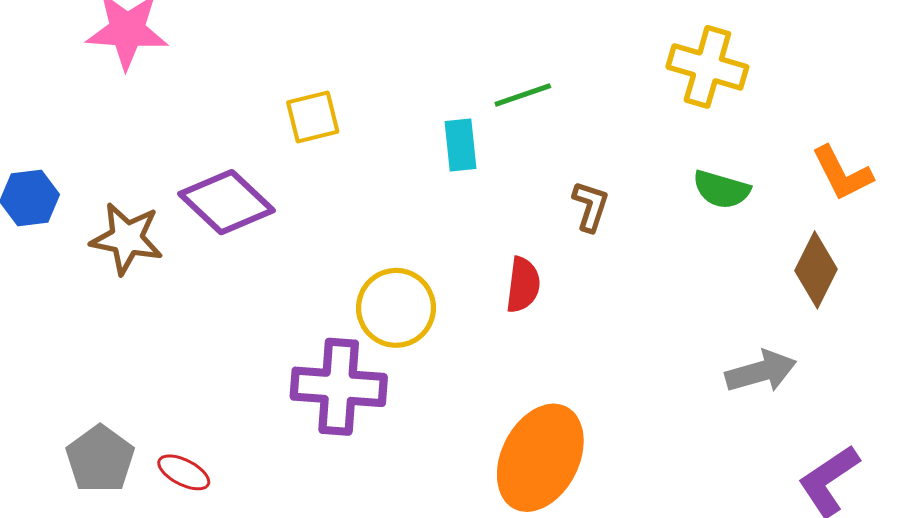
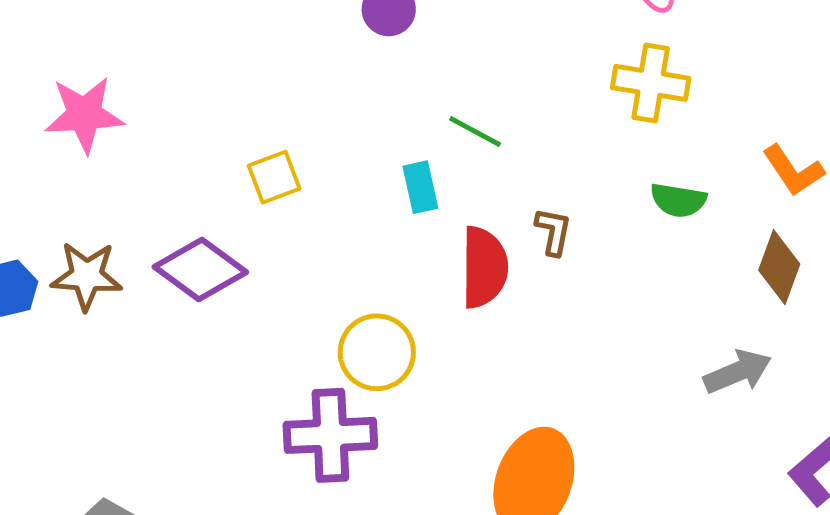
green line: (523, 95) -> (475, 132), turned 54
brown star: (127, 238) -> (87, 276), moved
red semicircle: (523, 285) -> (484, 267), moved, size x1.5

